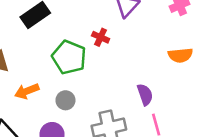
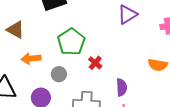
red cross: (101, 37) -> (95, 63), moved

